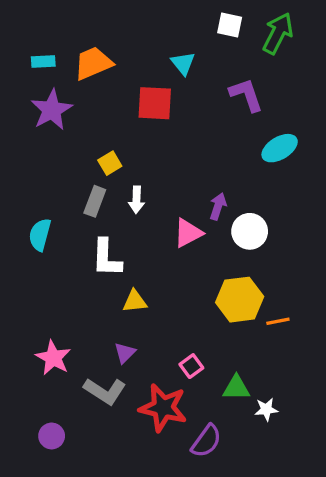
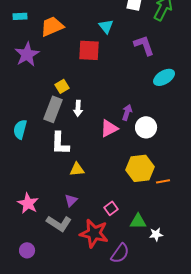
cyan rectangle: (43, 62) -> (20, 16), moved
gray rectangle: (95, 201) -> (53, 109), size x1.4

